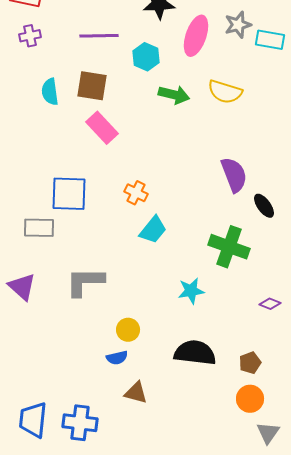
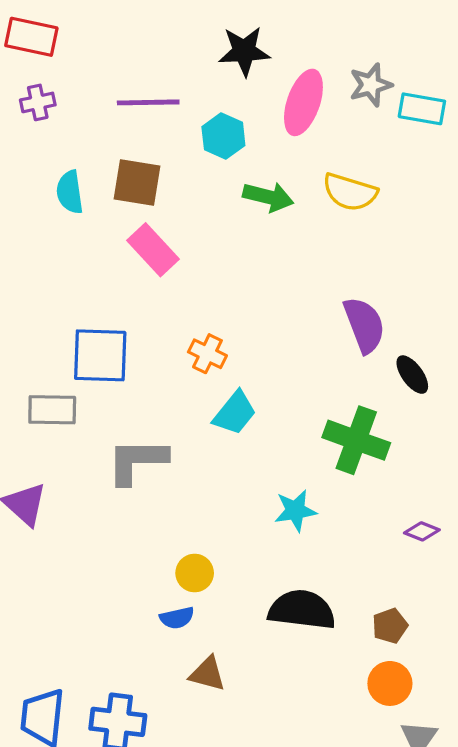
gray L-shape: (85, 282) -> (137, 461), moved

